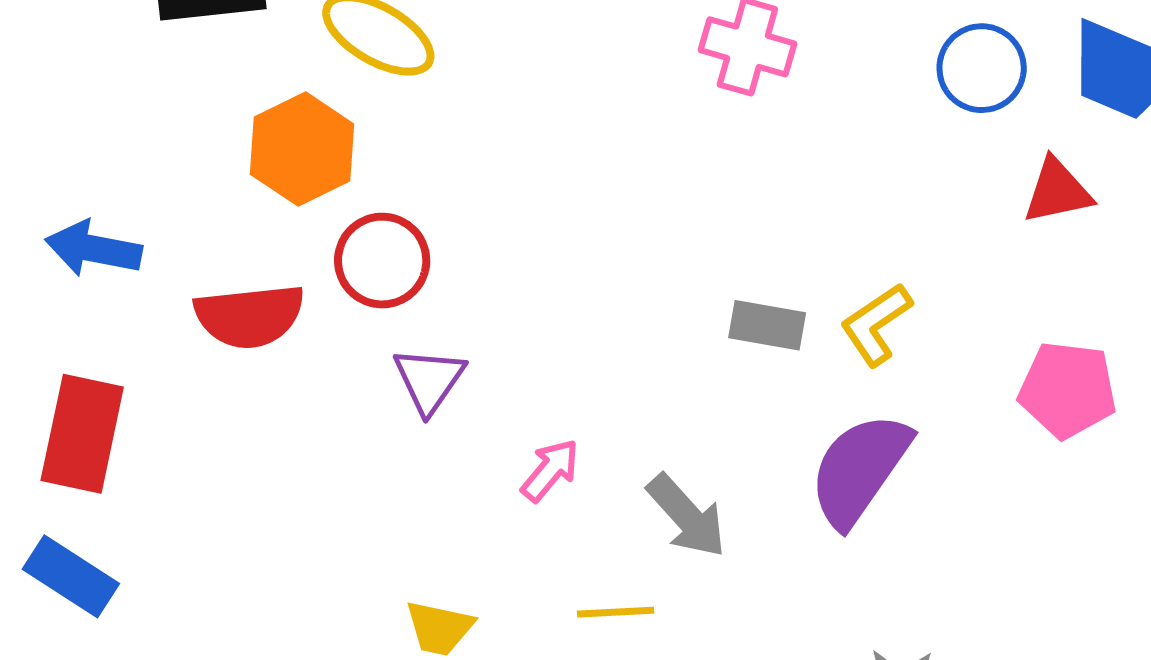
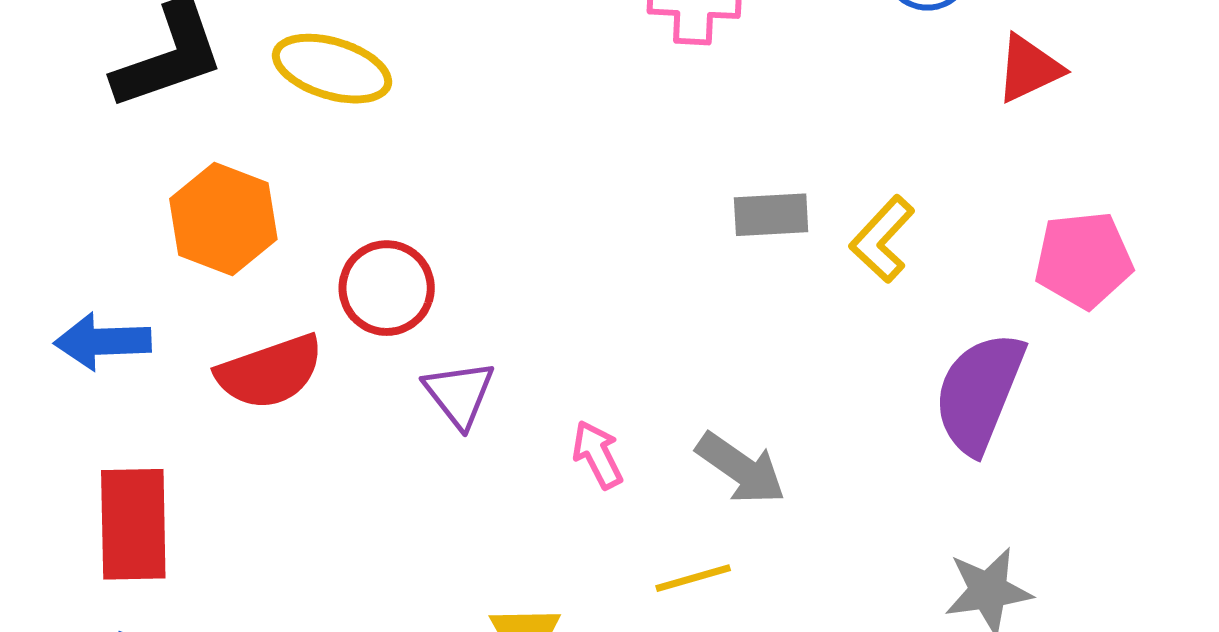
orange hexagon: (302, 149) -> (223, 219), moved
gray rectangle: (767, 325) -> (771, 215), moved
purple semicircle: (860, 469) -> (979, 393), moved
pink arrow: (550, 470) -> (598, 455), turned -54

